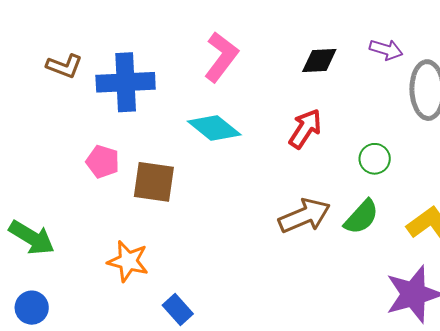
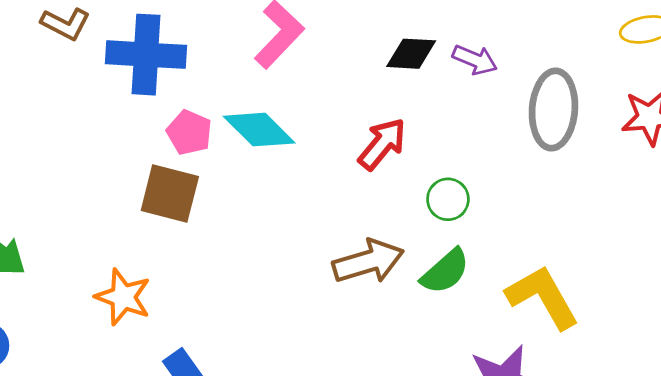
purple arrow: (386, 50) -> (475, 60), moved
green circle: (375, 159) -> (448, 199), moved
pink pentagon: (103, 162) -> (189, 132), moved

